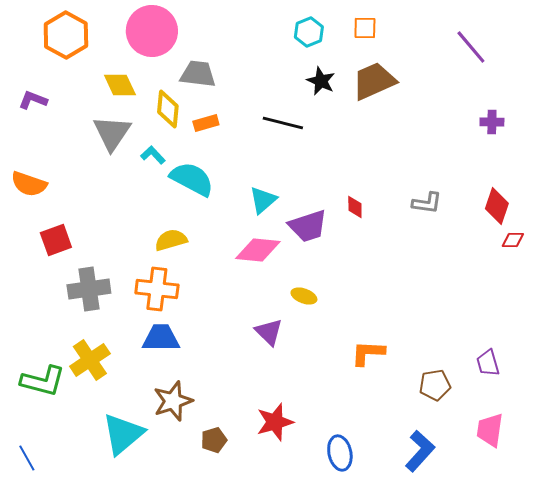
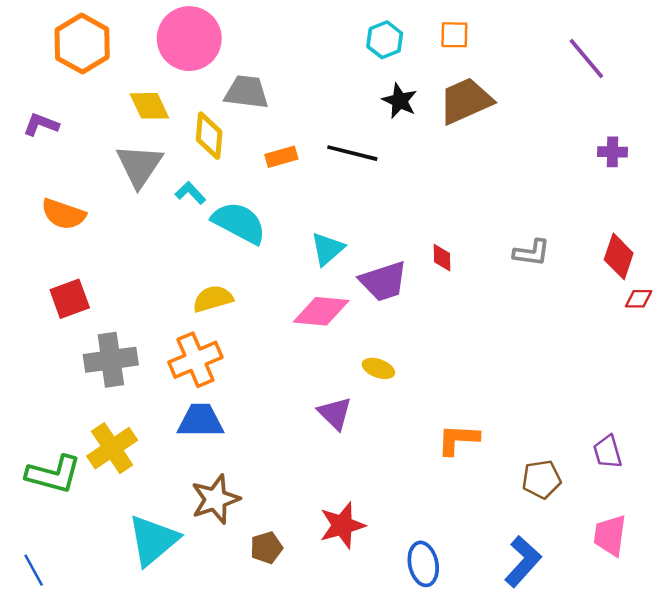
orange rectangle: (206, 123) -> (281, 157), moved
orange semicircle: (29, 184) -> (63, 214), moved
orange cross: (157, 289) -> (195, 360), turned -30

